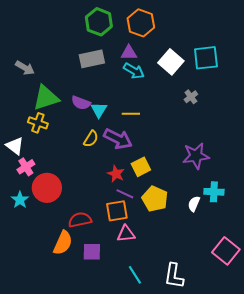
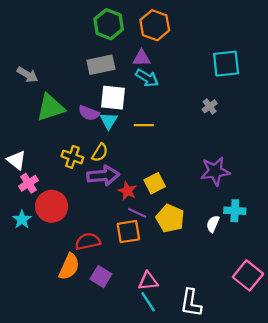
white square: (171, 62) -> (113, 98), moved, turned -35
yellow cross: (38, 123) -> (72, 157), moved
purple arrow: (118, 139) -> (103, 176), moved, turned -32
pink triangle: (126, 234) -> (148, 281), moved
purple square: (92, 252) -> (101, 277), turned 30

